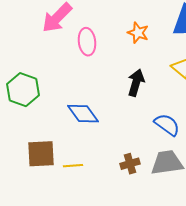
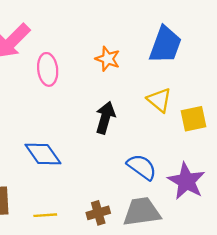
yellow line: (73, 166) -> (45, 215), moved

